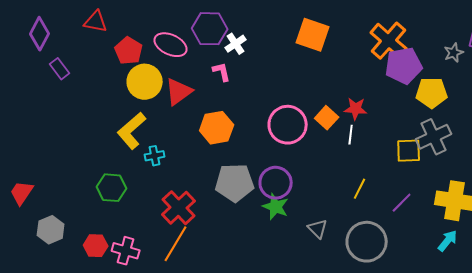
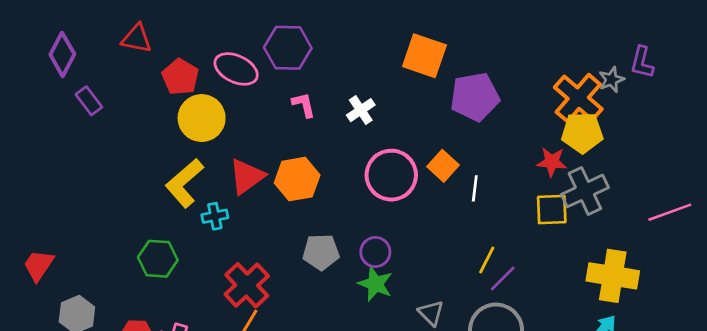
orange cross: (389, 41) -> (578, 98), moved
white cross: (236, 44) -> (361, 110), moved
purple pentagon: (404, 66) -> (475, 97), moved
red triangle: (179, 92) -> (247, 176), moved
red star: (356, 109) -> (552, 162), moved
gray pentagon: (235, 183) -> (321, 252), size x0.7
purple circle: (276, 183) -> (375, 252), size x0.7
purple line: (402, 203) -> (503, 279), moved

